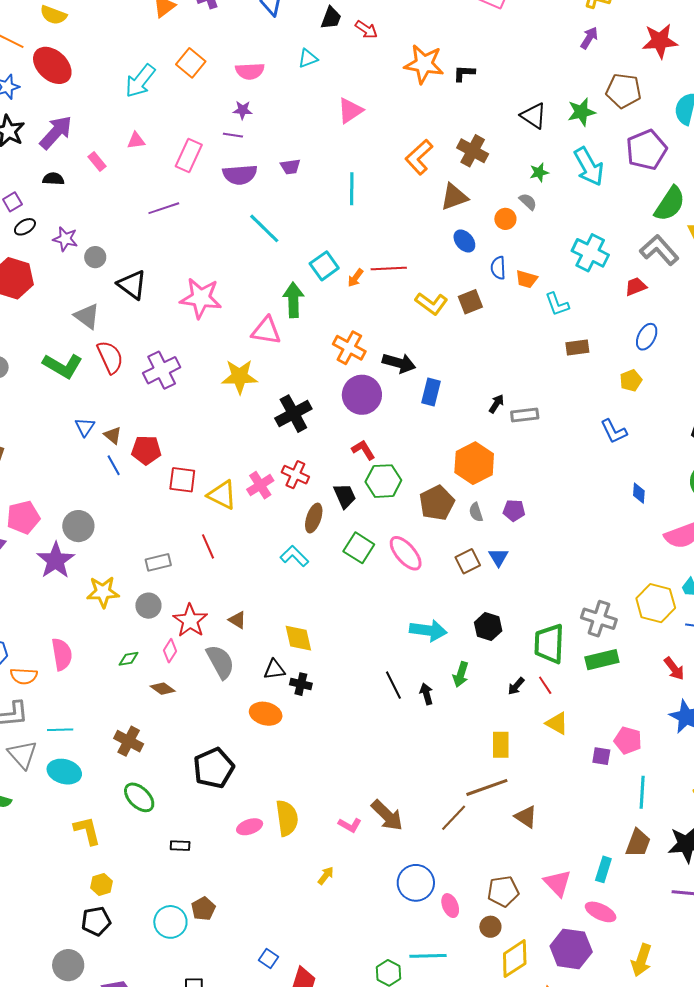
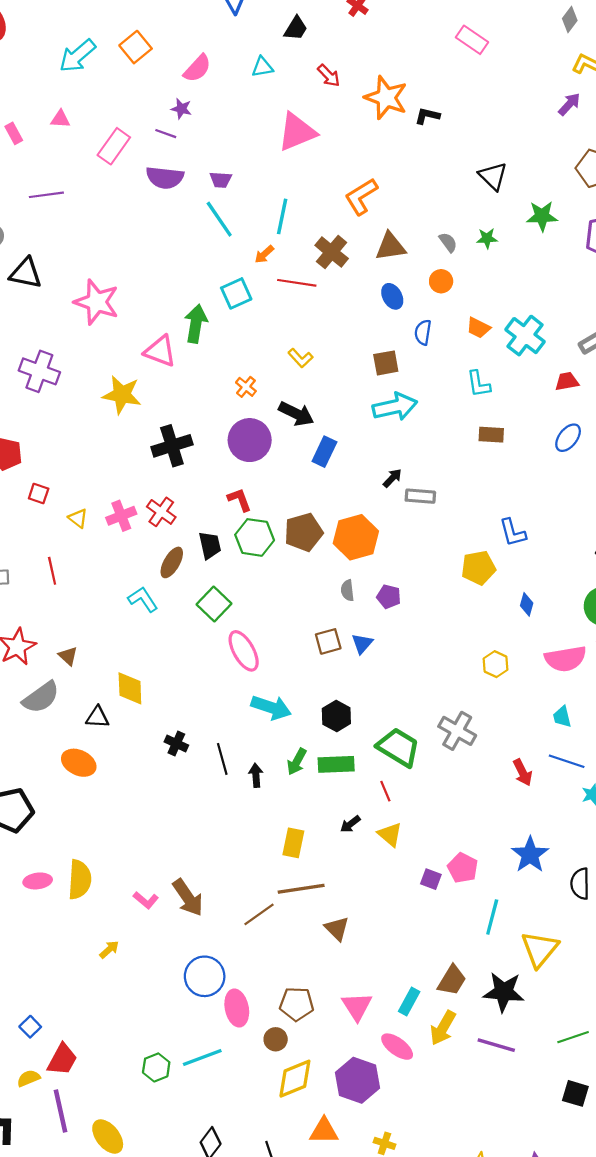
red arrow: (366, 30) -> (329, 76), moved
pink semicircle: (250, 71) -> (197, 68), turned -56
pink triangle: (350, 111) -> (297, 132), size x1.4
green star: (581, 112) -> (542, 216), moved
brown cross: (473, 151) -> (332, 252), moved
cyan arrow: (589, 167) -> (395, 407), moved, turned -84
gray semicircle: (528, 202) -> (448, 242), moved
purple line: (164, 208) -> (46, 195), moved
cyan line: (264, 228) -> (219, 219), moved
red line: (389, 269) -> (297, 283), moved
orange arrow: (355, 278) -> (264, 254), moved
orange trapezoid: (526, 279) -> (478, 328), moved
black triangle: (132, 285) -> (26, 273), turned -36
yellow L-shape: (431, 304) -> (300, 358), moved, size x0.7
orange cross: (349, 348) -> (246, 387), size x0.6
purple cross: (162, 370) -> (39, 371), turned 36
yellow pentagon: (631, 380) -> (478, 568), moved, size x1.4
red square: (182, 480) -> (39, 494), size x0.7
yellow triangle: (222, 495) -> (78, 518), size x0.6
brown pentagon: (437, 503) -> (303, 532), moved
pink ellipse: (406, 553) -> (244, 651), moved
yellow hexagon: (656, 603) -> (496, 664), moved, size x0.6
green trapezoid: (549, 644) -> (398, 747), turned 108
green rectangle: (602, 660) -> (336, 764), moved
gray semicircle: (220, 662) -> (41, 697), turned 72
red arrow: (674, 669) -> (523, 772), moved
black cross: (301, 684) -> (176, 743), moved
black arrow: (516, 686) -> (350, 824), moved
yellow rectangle: (501, 745) -> (293, 843), moved
cyan line: (642, 792) -> (492, 917), moved
pink ellipse: (450, 906) -> (237, 1008), size x1.4
cyan line: (428, 956) -> (202, 1058), turned -30
yellow arrow: (641, 960) -> (443, 1028), moved

